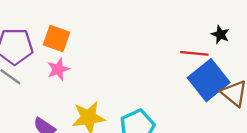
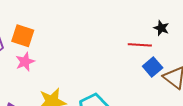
blue square: (209, 80) -> (153, 67), size x0.6

